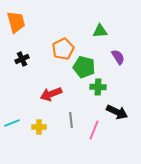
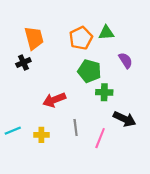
orange trapezoid: (16, 22) -> (34, 38), moved
orange pentagon: (63, 49) -> (81, 38), moved

